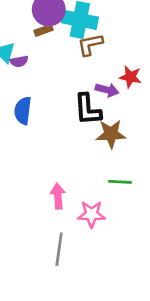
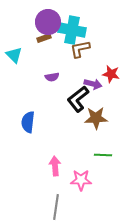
purple semicircle: (19, 61) -> (52, 77), moved
black L-shape: (88, 109) -> (78, 99), turned 56
blue semicircle: (23, 111) -> (28, 122), moved

